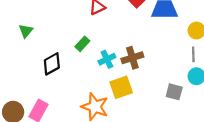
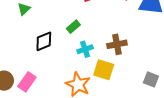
cyan cross: (107, 59) -> (85, 49), moved
yellow square: (121, 87) -> (104, 70), turned 30

